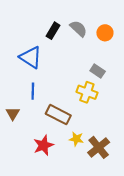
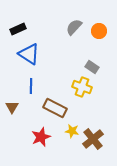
gray semicircle: (78, 29) -> (74, 27), turned -90
black rectangle: (53, 31) -> (18, 29), moved, turned 35

